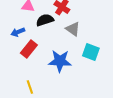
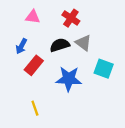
black semicircle: (45, 20) -> (60, 45), moved
blue arrow: (18, 32) -> (21, 46), turned -40

